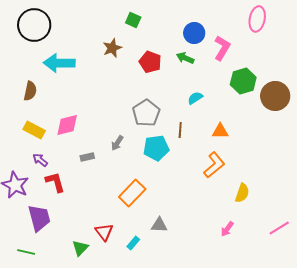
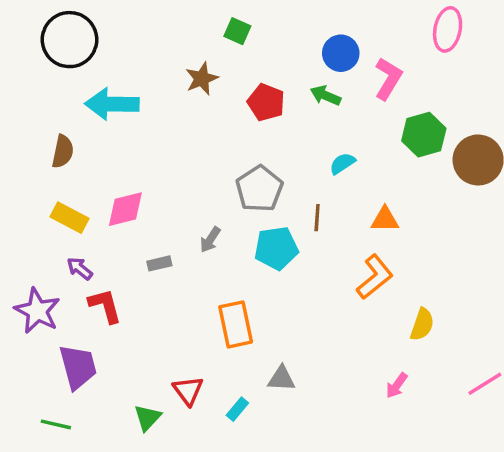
orange rectangle: (132, 193) -> (236, 324), turned -56

